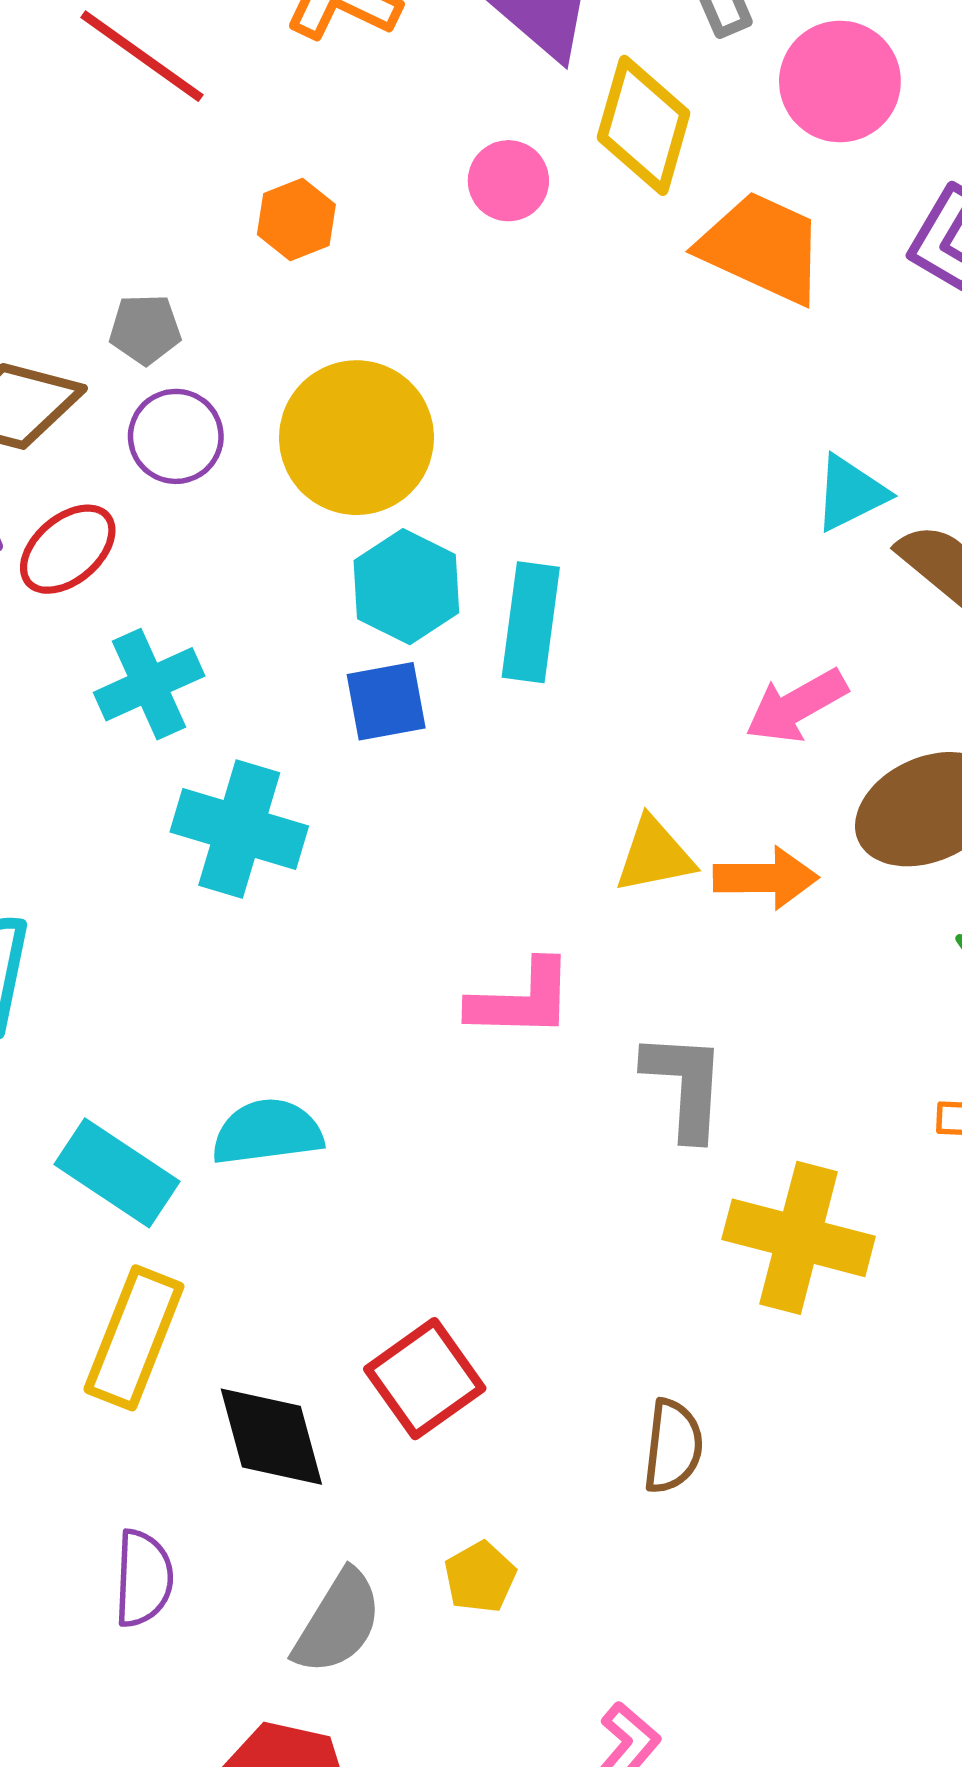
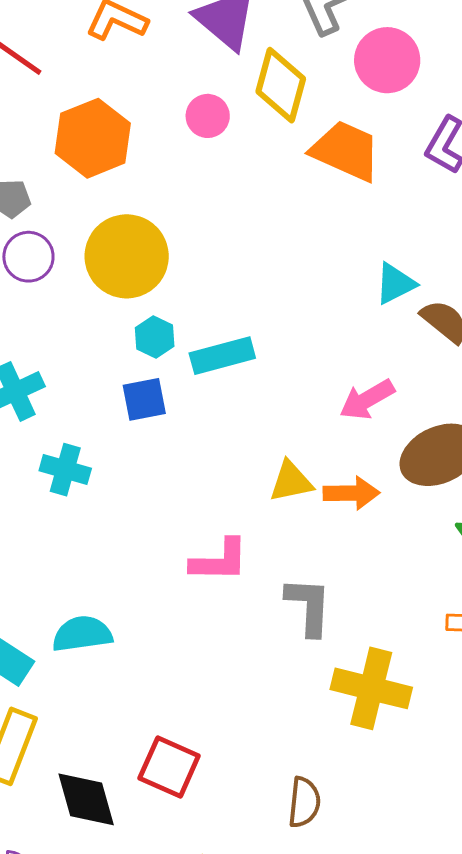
orange hexagon: (296, 219) -> (93, 138), size x1.8
cyan hexagon: (406, 587) -> (155, 337), size x0.7
cyan rectangle: (531, 622) -> (222, 356), turned 68
cyan cross: (239, 829) -> (65, 470), size x0.7
red square: (425, 1379) -> (169, 767), turned -30

